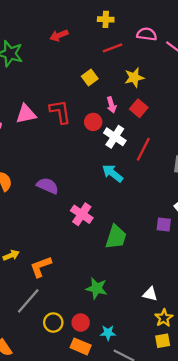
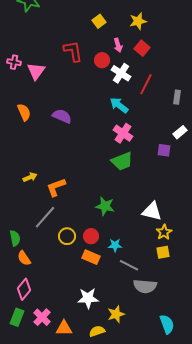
pink triangle: (26, 114) -> (36, 71), moved, turned -42
pink cross: (82, 214) -> (123, 133), moved
green trapezoid: (116, 237) -> (122, 161), turned 50
white triangle: (150, 294) -> (152, 211), size x1.5

